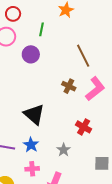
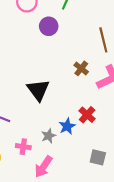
blue star: (31, 145) -> (67, 126), moved
gray star: (64, 150) -> (49, 136), moved

